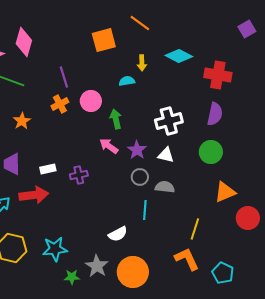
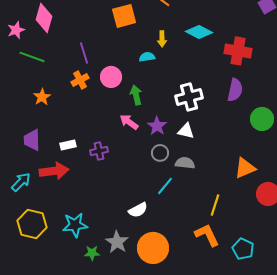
green circle: (211, 152) -> (262, 119), moved
cyan line: (145, 210) -> (165, 186), turned 36

